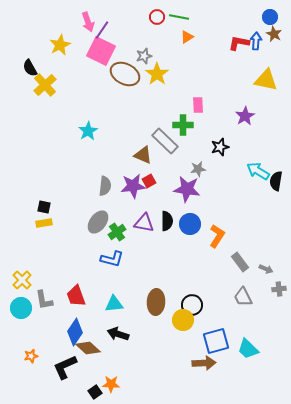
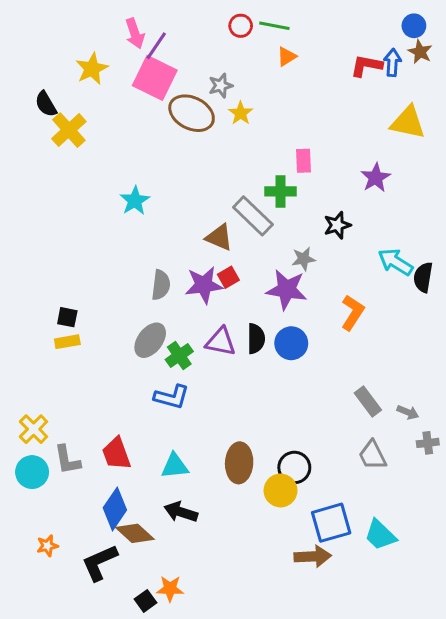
yellow star: (157, 74) -> (241, 113), size x0.7
orange L-shape: (217, 236) -> (353, 313), moved

